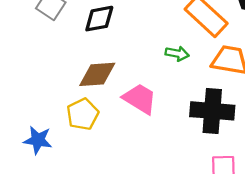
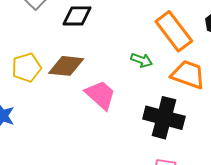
yellow pentagon: (83, 114) -> (26, 68), moved

